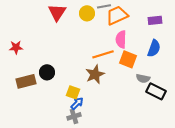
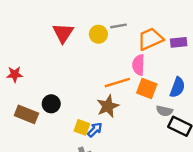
orange trapezoid: (117, 15) -> (150, 39), moved
blue semicircle: (154, 48) -> (177, 87), moved
brown rectangle: (26, 81) -> (26, 114), turned 36
blue arrow: (77, 103) -> (95, 130), moved

